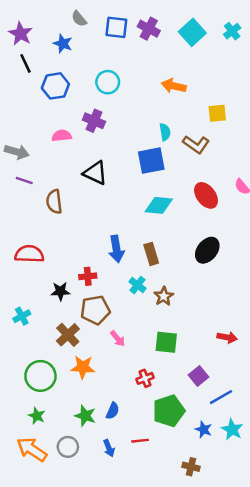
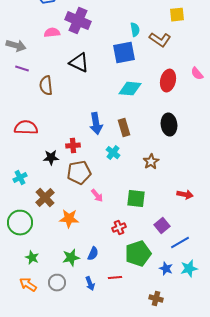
purple cross: (94, 121) -> (78, 21), size x1.4
red ellipse: (206, 195) -> (168, 81), turned 50
black ellipse: (207, 250) -> (169, 125), turned -45
brown star: (164, 296) -> (151, 162), moved
brown cross: (68, 335) -> (45, 198), moved
green circle: (40, 376) -> (20, 223), moved
green star: (85, 416) -> (71, 258), turned -30
cyan star: (232, 429) -> (189, 269), turned 30
orange arrow: (32, 449) -> (28, 285), size x0.7

